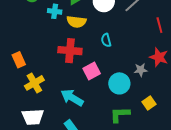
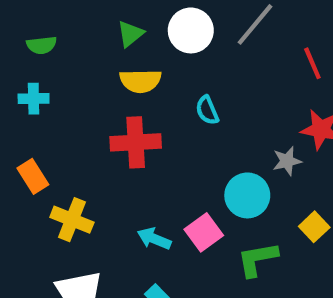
cyan cross: (55, 11) -> (34, 99), moved
pink square: (92, 71) -> (204, 232), moved
yellow cross: (34, 83) -> (72, 220), turned -30
cyan arrow: (72, 98) -> (154, 239), size x0.7

